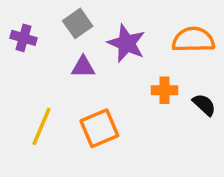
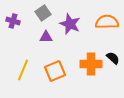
orange cross: (164, 90) -> (91, 64), moved, size x1.5

